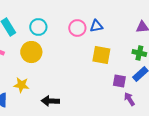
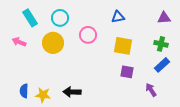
pink circle: (77, 28) -> (88, 35), moved
purple square: (119, 81) -> (127, 72), moved
yellow star: (21, 85) -> (43, 95), moved

